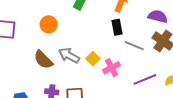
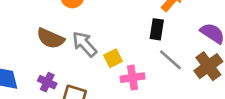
brown semicircle: (43, 60) -> (51, 38), turned -40

